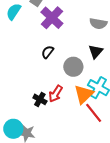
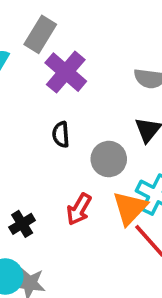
black semicircle: (48, 52) -> (61, 134), turned -40
black cross: (40, 99) -> (22, 224), moved, turned 32

